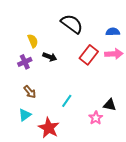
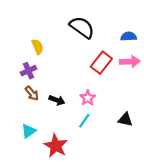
black arrow: (50, 57) -> (57, 100), moved
brown arrow: (30, 92) -> (32, 93), moved
cyan line: (67, 101) -> (84, 121), moved
pink star: (96, 118) -> (88, 98), moved

